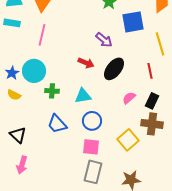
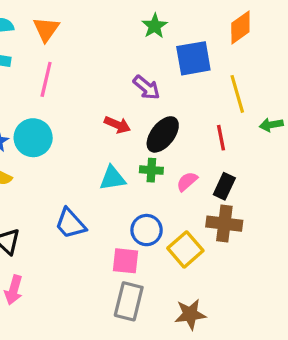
green cross: (52, 91) -> (151, 170), moved
blue circle: (92, 121) -> (147, 230), moved

